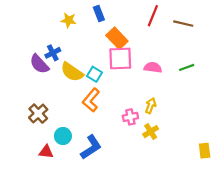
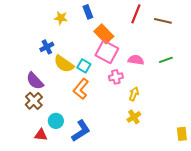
pink square: (120, 58) -> (107, 52), turned 30
purple semicircle: (39, 64) -> (35, 81), moved
pink cross: (130, 117) -> (116, 77), moved

